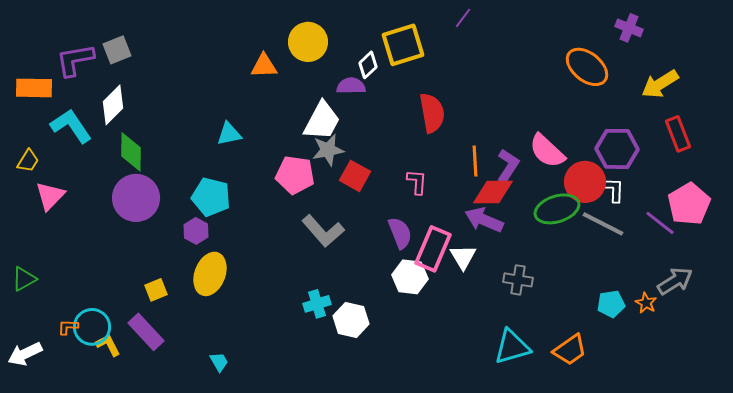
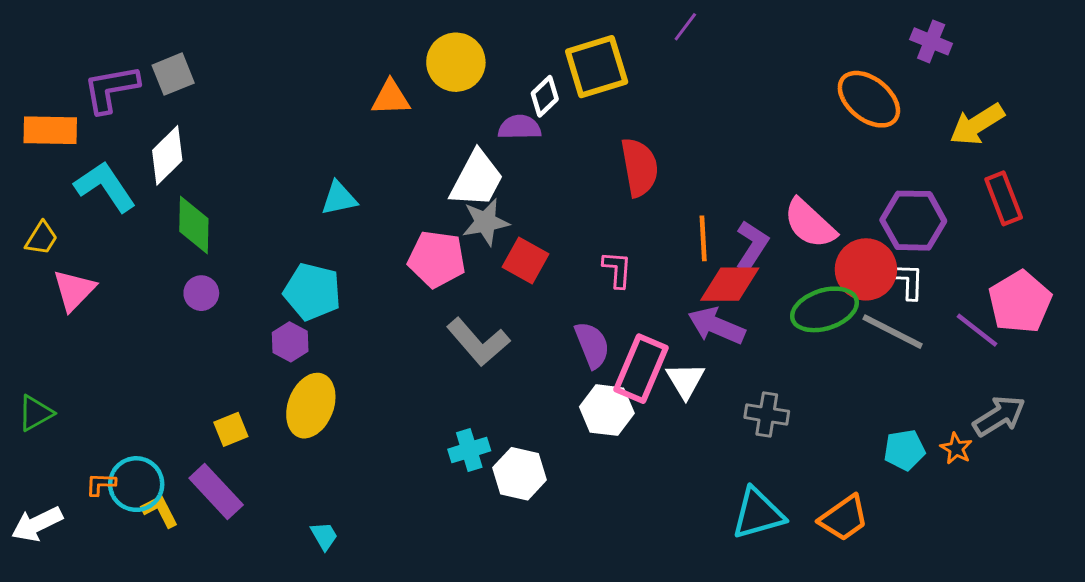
purple circle: (136, 198) -> (201, 293), size x0.5

